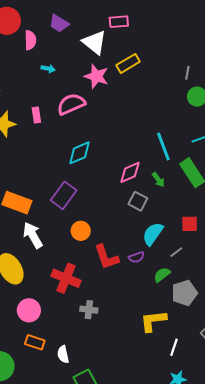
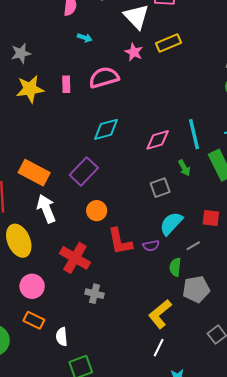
pink star: (96, 76) -> (134, 52), size x0.7
pink diamond: (130, 172) -> (158, 140), moved
gray square: (138, 201) -> (160, 188), turned 36
green semicircle: (162, 275) -> (175, 267), turned -54
yellow L-shape: (153, 321) -> (160, 314), turned -40
white line: (174, 347) -> (159, 348), moved

